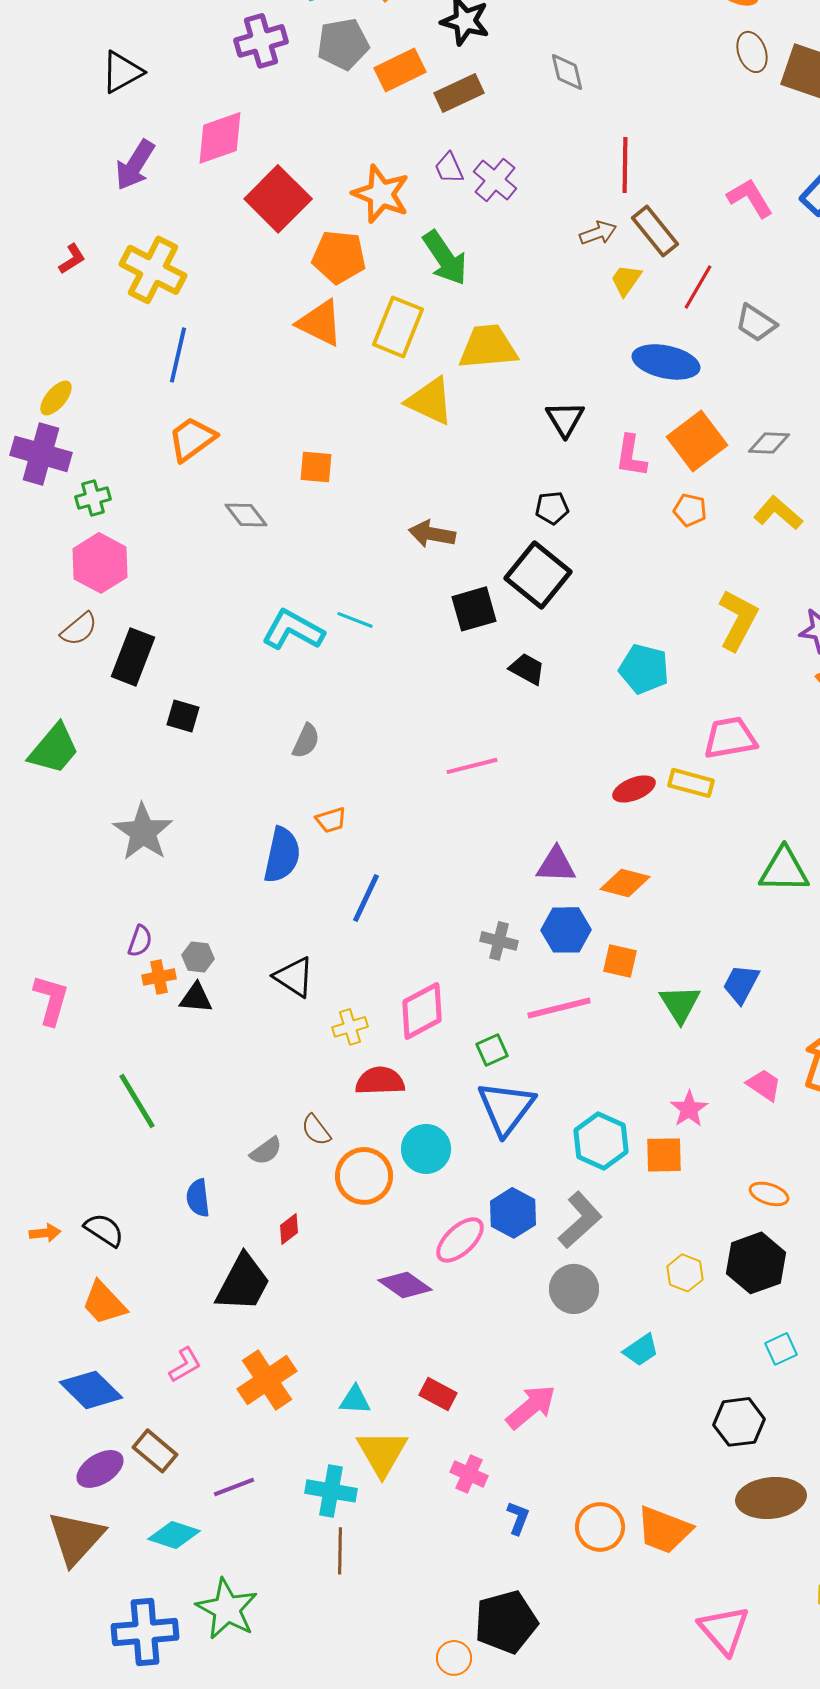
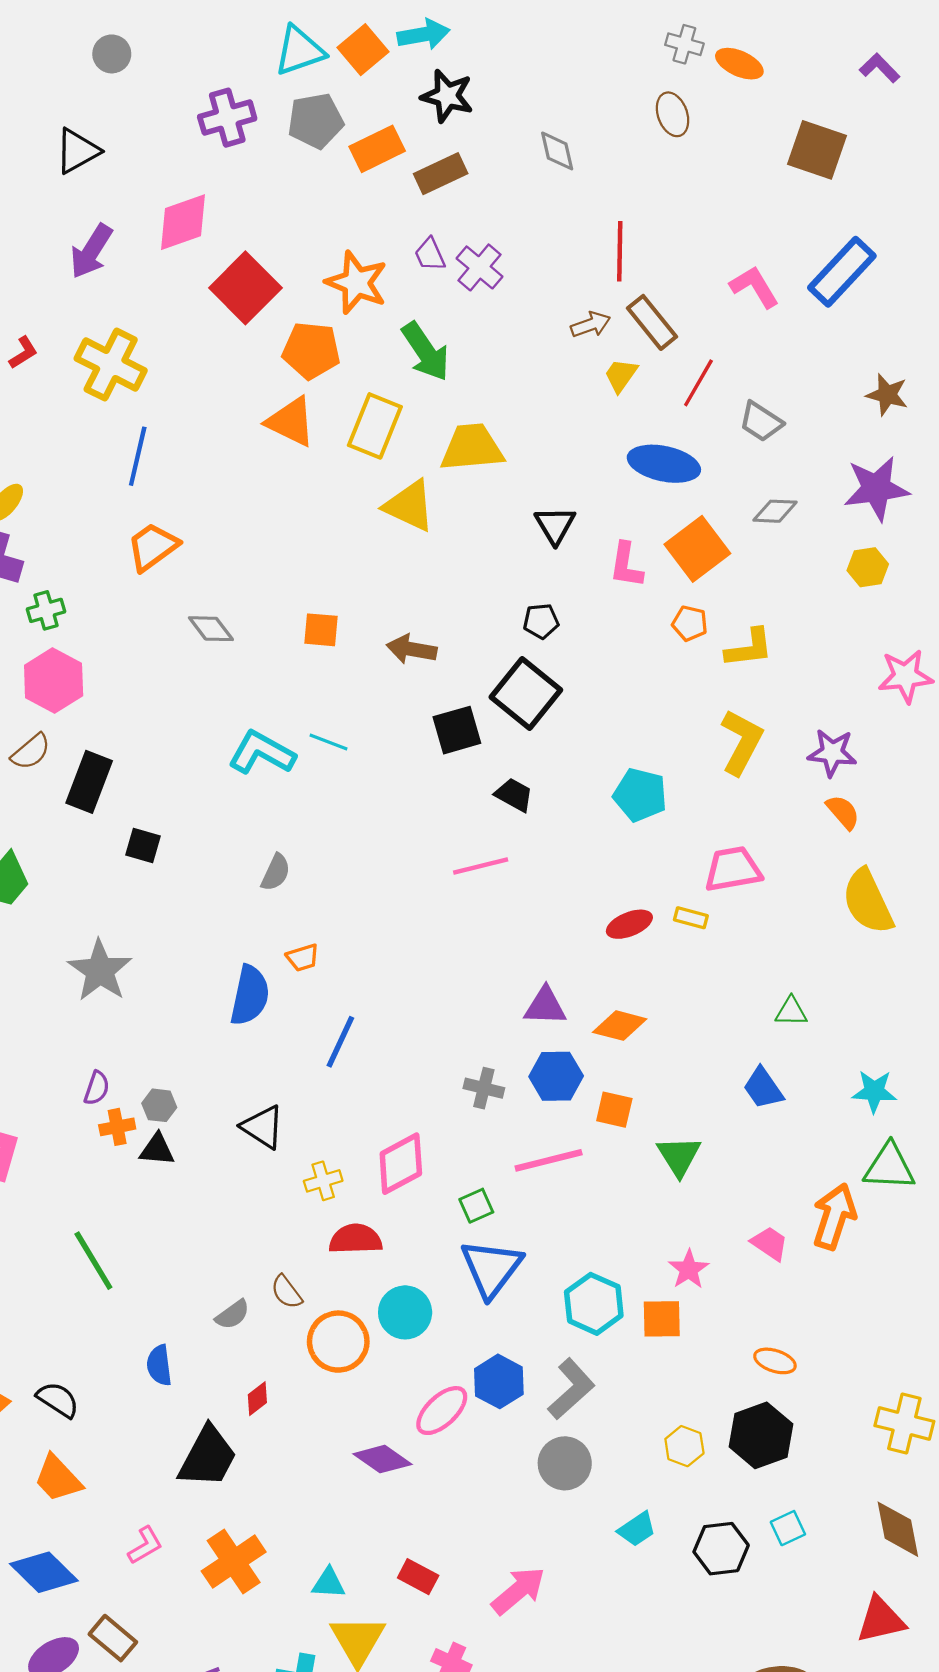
brown ellipse: (752, 52) -> (673, 114), moved
gray diamond: (769, 443) -> (775, 511), moved
orange square: (316, 467) -> (321, 630), moved
yellow L-shape: (778, 513) -> (749, 648), moved, turned 132
pink line: (472, 766) -> (481, 866), moved
yellow rectangle: (691, 783) -> (691, 918), size x0.7
green triangle: (784, 870) -> (791, 1012), size x0.6
blue trapezoid: (741, 984) -> (763, 1088), moved, turned -63
black hexagon: (739, 1422) -> (721, 1549), moved

